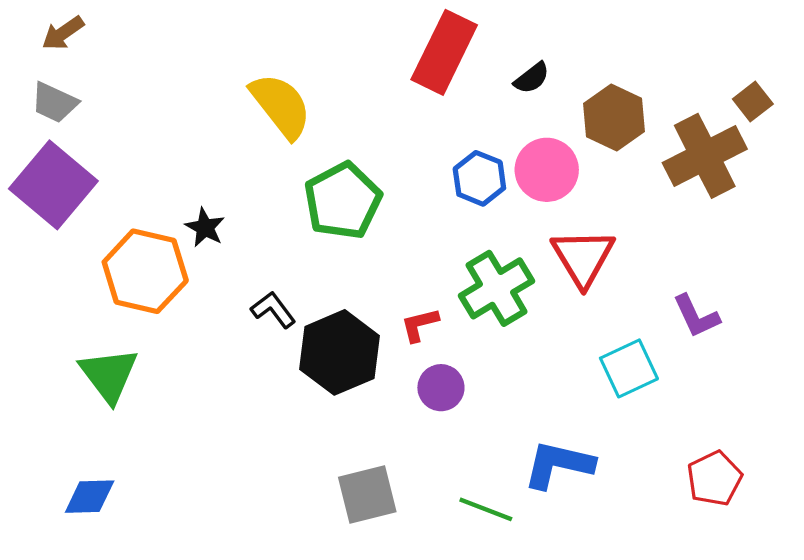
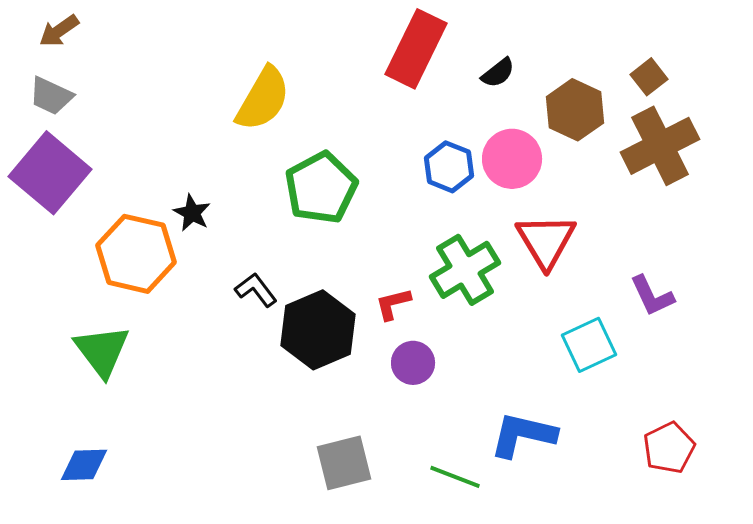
brown square: (753, 101) -> (649, 77), moved
yellow semicircle: (281, 106) -> (263, 99), turned 68

